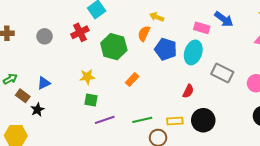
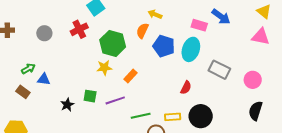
yellow star: (87, 77) -> (104, 68), moved
green arrow: (10, 79) -> (28, 69), moved
blue triangle: (44, 83) -> (44, 79), turned 32
black star: (37, 110) -> (67, 105), moved
purple line: (105, 120) -> (115, 100), moved

